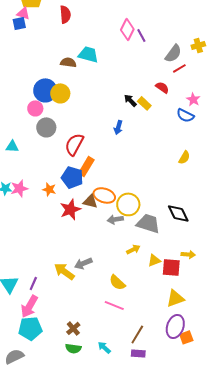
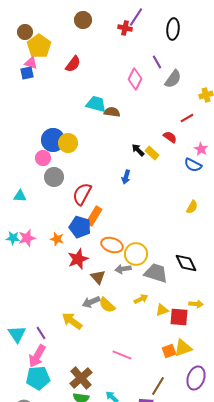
red semicircle: (65, 14) -> (73, 64), turned 42
purple line: (141, 35) -> (157, 62), moved
gray semicircle: (173, 53) -> (173, 79), moved
brown semicircle: (68, 62) -> (112, 112), moved
brown triangle: (90, 201) -> (98, 277), moved, turned 35
gray arrow: (83, 263) -> (91, 302), moved
yellow semicircle: (117, 282) -> (107, 305), moved
purple line: (33, 283) -> (41, 333), turned -56
purple ellipse: (175, 326) -> (196, 378), moved
brown cross: (73, 328) -> (81, 378), size x1.6
brown line: (137, 334) -> (158, 386), moved
orange square: (186, 337) -> (169, 351), moved

